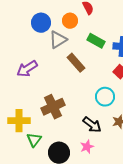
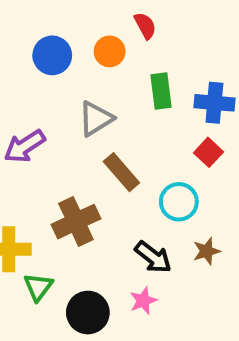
gray triangle: (58, 40) -> (96, 119), moved
green rectangle: (96, 41) -> (161, 91), turned 54
brown rectangle: (76, 63) -> (121, 172), moved

